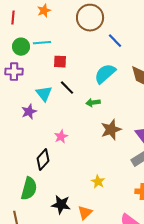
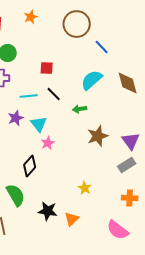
cyan line: (42, 43) -> (29, 96), moved
cyan triangle: (44, 94) -> (39, 124), moved
green semicircle: (29, 189) -> (16, 195), turned -45

